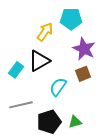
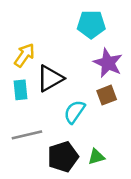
yellow arrow: (45, 32) -> (24, 55), moved
cyan rectangle: (16, 70) -> (21, 90), turned -42

